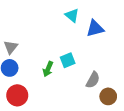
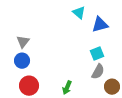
cyan square: (68, 60) -> (97, 54), moved
green arrow: (48, 69) -> (67, 88), moved

